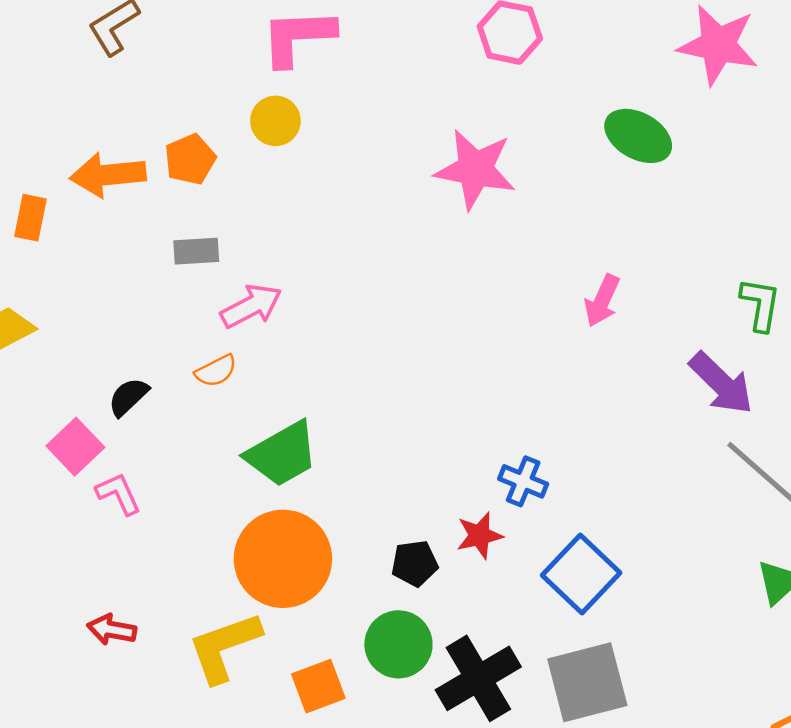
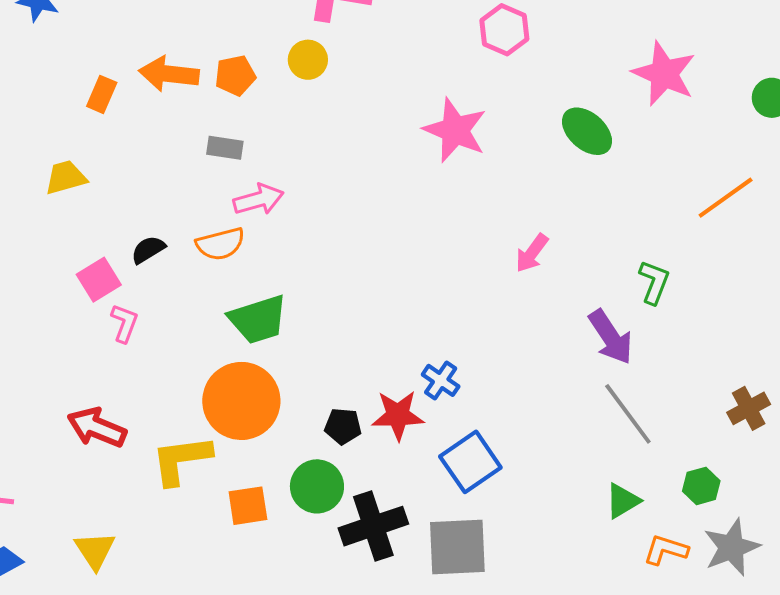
orange semicircle: (216, 371) -> (220, 244), size x1.4
pink L-shape: (118, 494) -> (124, 323), turned 33
red star: (479, 535) -> (398, 415), size x1.4
red arrow: (112, 630) -> (97, 428), size x1.5

